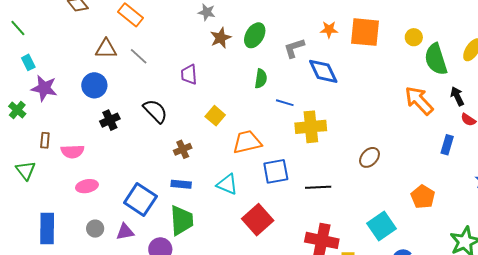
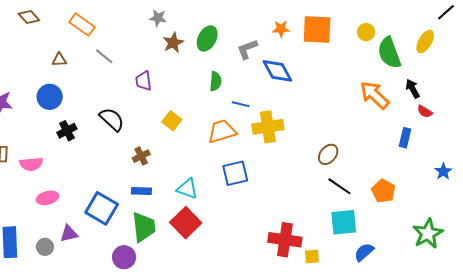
brown triangle: (106, 49) -> (59, 60), size x0.7
gray line: (139, 56) -> (104, 56), moved
orange trapezoid: (247, 142) -> (222, 131), moved
black line: (318, 187) -> (339, 186), moved, turned 40
red square: (258, 220) -> (186, 223), moved
cyan square: (382, 226) -> (344, 222), turned 32
gray circle: (95, 229) -> (45, 247), moved
purple triangle: (125, 232) -> (69, 234), moved

